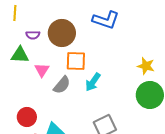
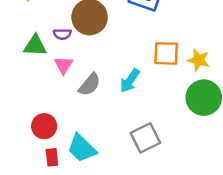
purple semicircle: (33, 35) -> (62, 34), moved
orange square: (76, 61) -> (166, 53), moved

